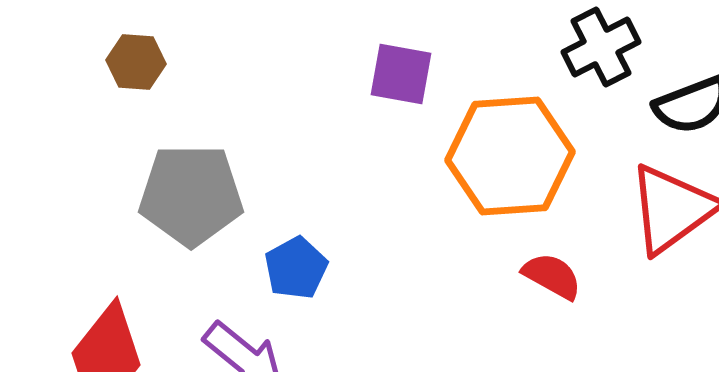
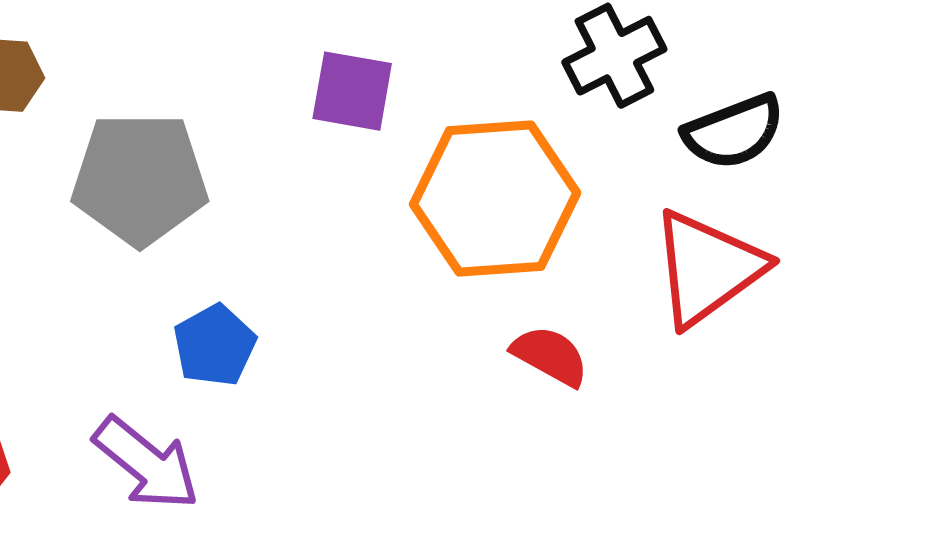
gray pentagon: (191, 195) -> (140, 179), moved

